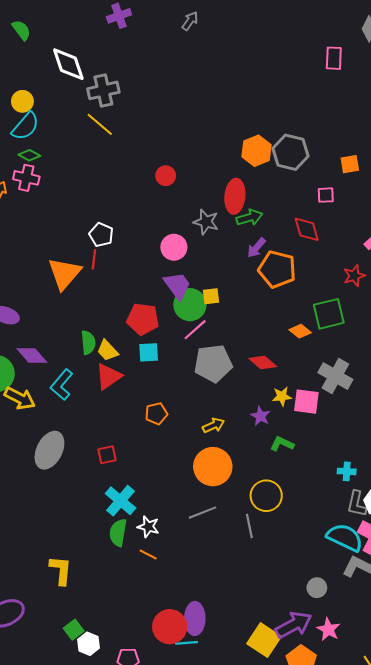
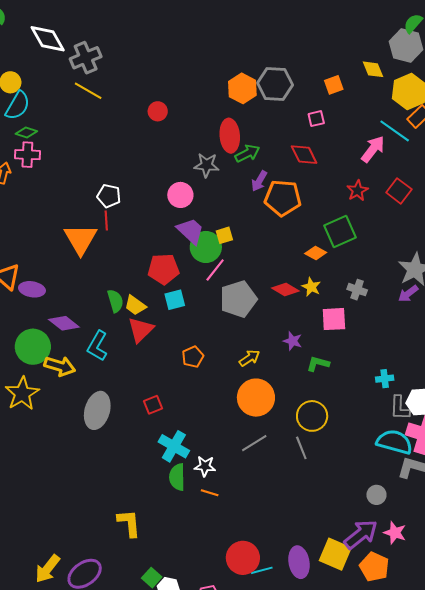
red circle: (166, 176) -> (158, 111), moved
gray cross: (335, 376) -> (357, 290), size x0.6
yellow star: (282, 396) -> (311, 287), moved, turned -30
purple ellipse: (195, 618) -> (299, 562), moved

